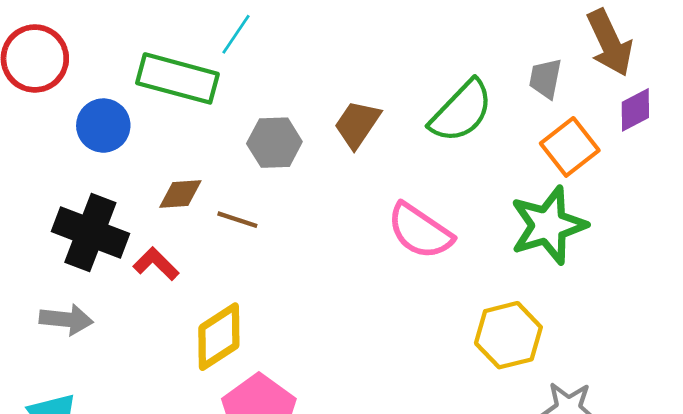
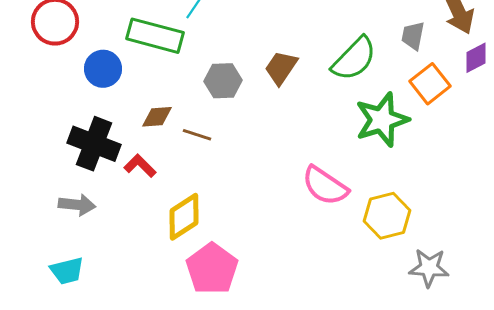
green star: (548, 225) -> (382, 120), moved
pink semicircle: (420, 231) -> (325, 186), moved

